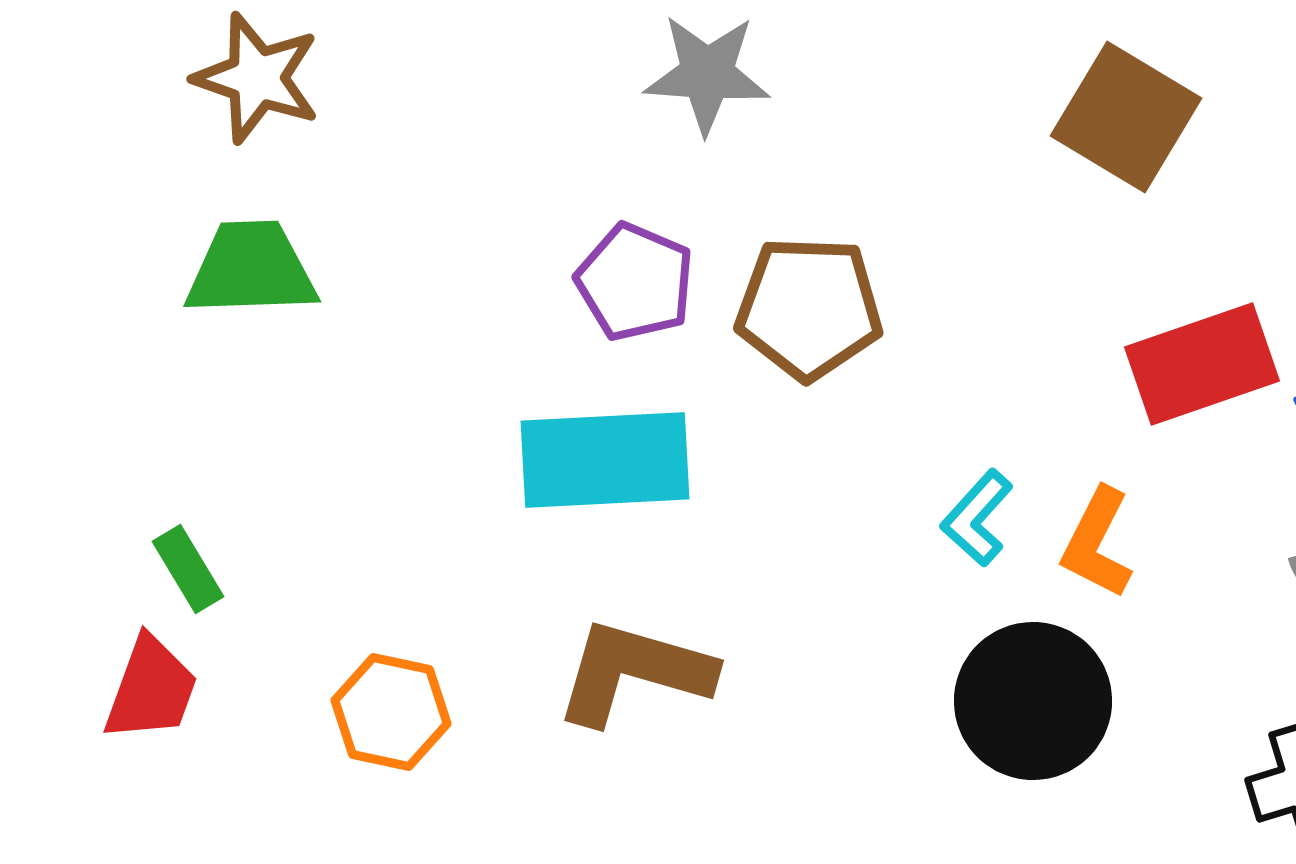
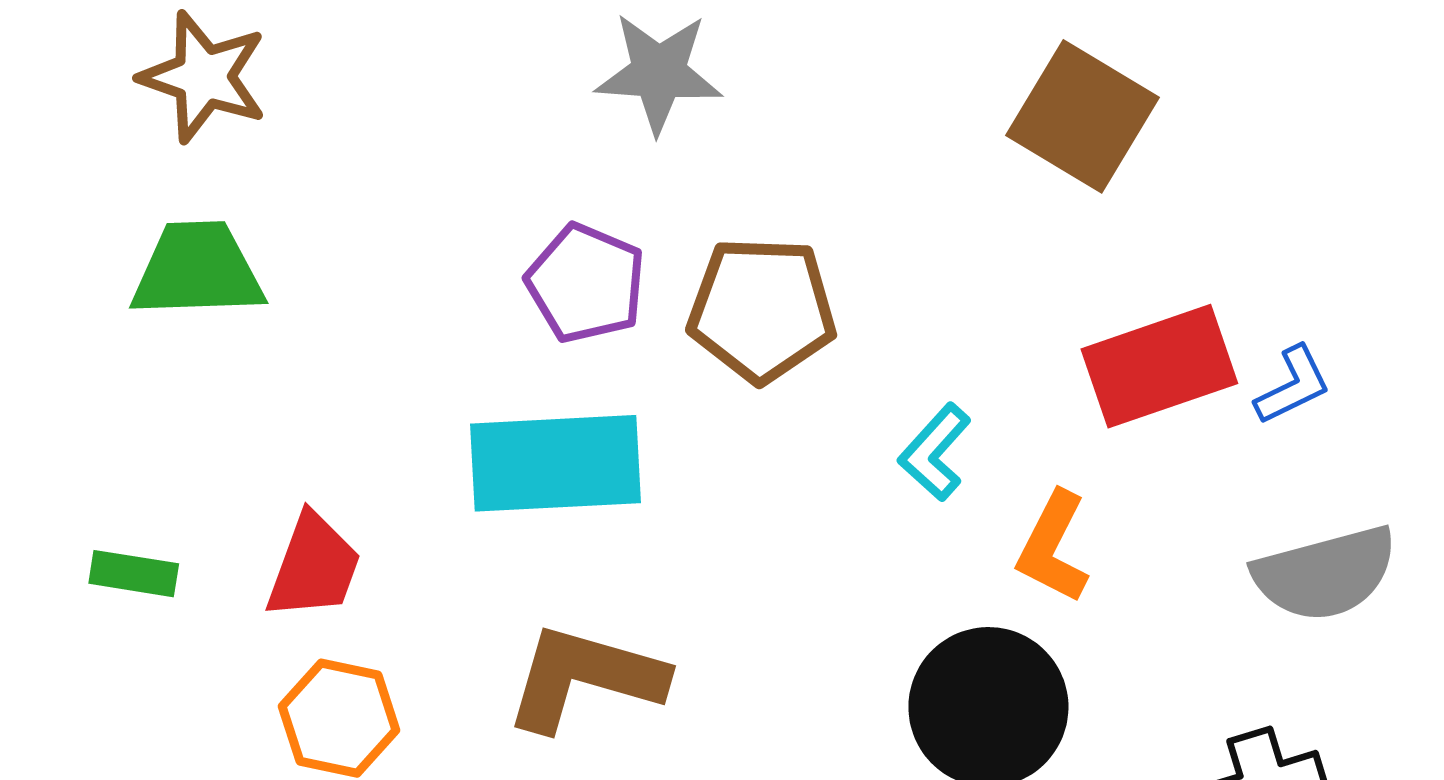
cyan L-shape: (977, 518) -> (935, 452), moved
green rectangle: (188, 569) -> (134, 574), turned -50
red trapezoid: (151, 689) -> (314, 566), moved

